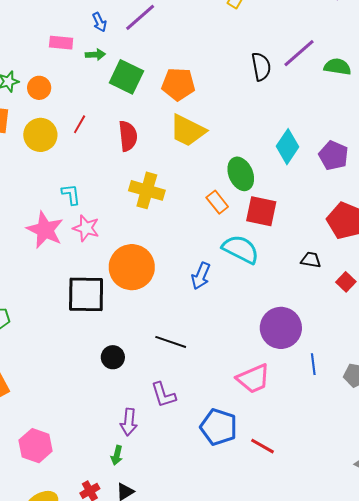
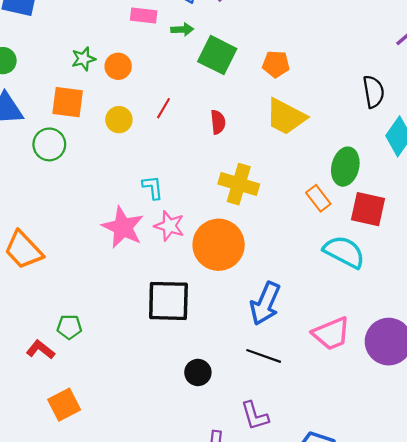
black semicircle: (261, 67) -> (374, 92), moved
orange pentagon: (178, 84) -> (276, 64), size x0.7
yellow circle: (40, 135) -> (119, 120), size x0.7
red semicircle: (128, 136) -> (218, 122), size x0.7
green ellipse: (241, 174) -> (345, 167), turned 36
orange circle: (132, 267) -> (219, 245), moved
blue arrow: (201, 276) -> (265, 304), moved, size x1.4
pink trapezoid: (253, 379) -> (331, 334), moved

